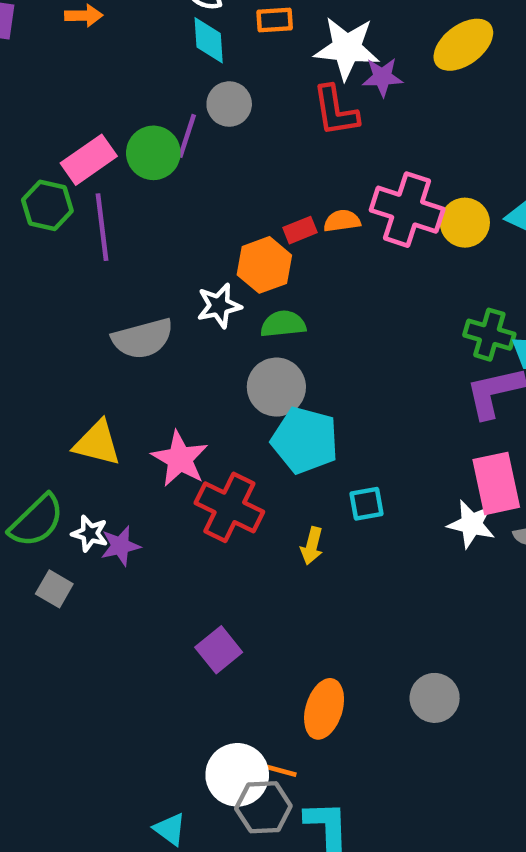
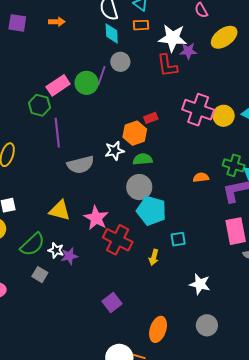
orange semicircle: (342, 221) -> (201, 177), moved
purple line: (102, 227) -> (57, 133), moved
white star: (471, 524) -> (200, 284), moved

